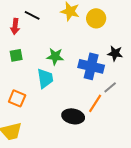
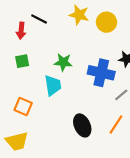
orange line: (95, 103) -> (116, 124), moved
black ellipse: (73, 116) -> (82, 125), turned 55

